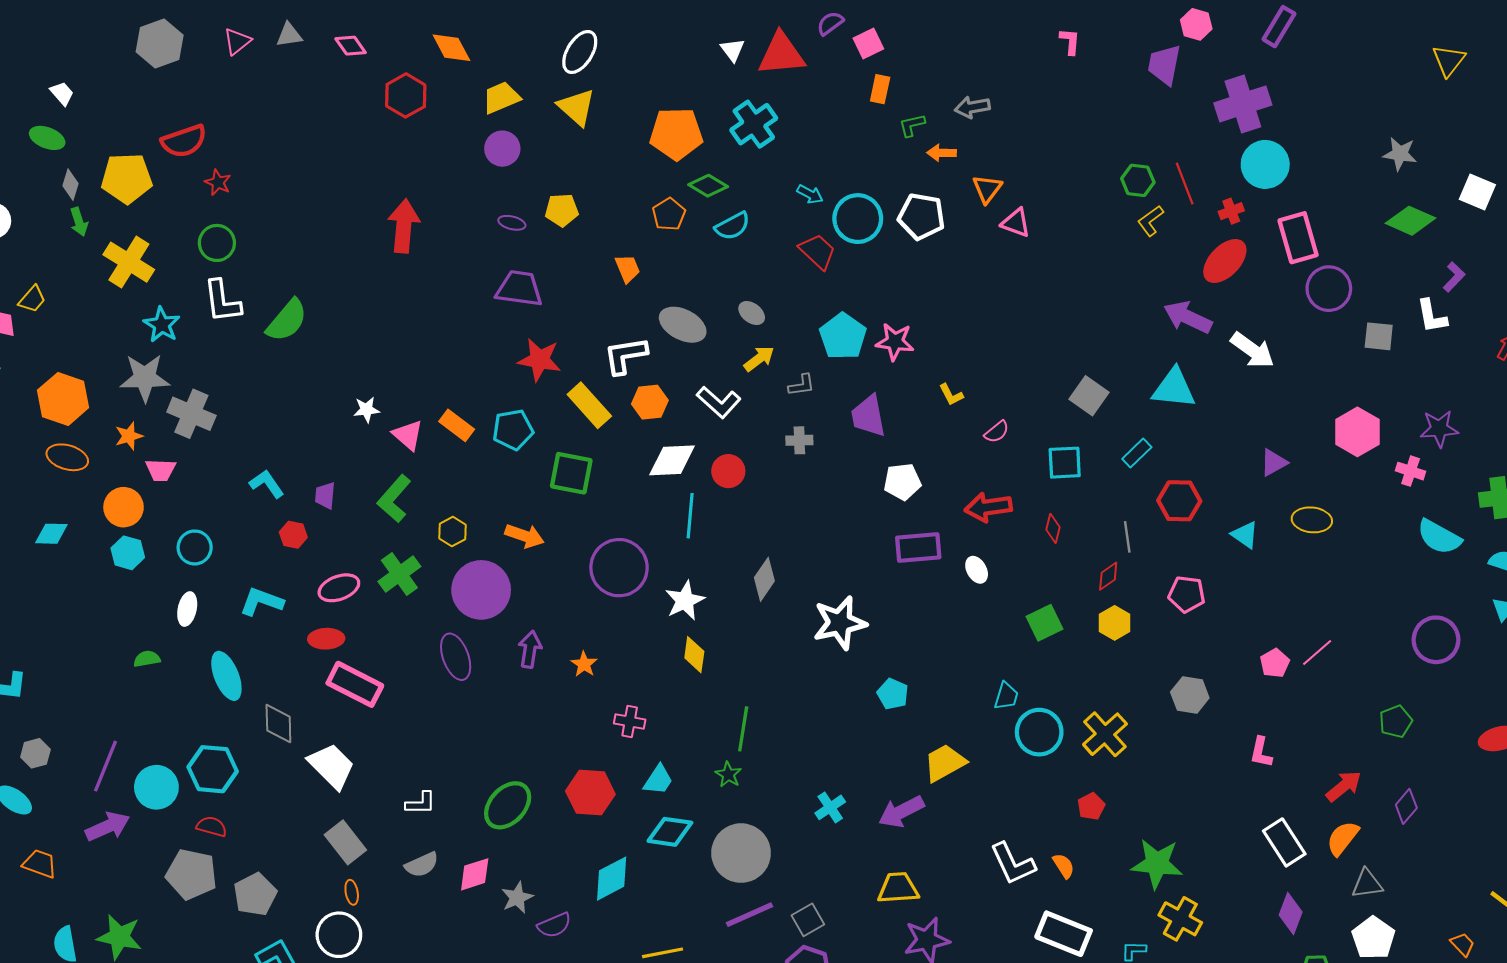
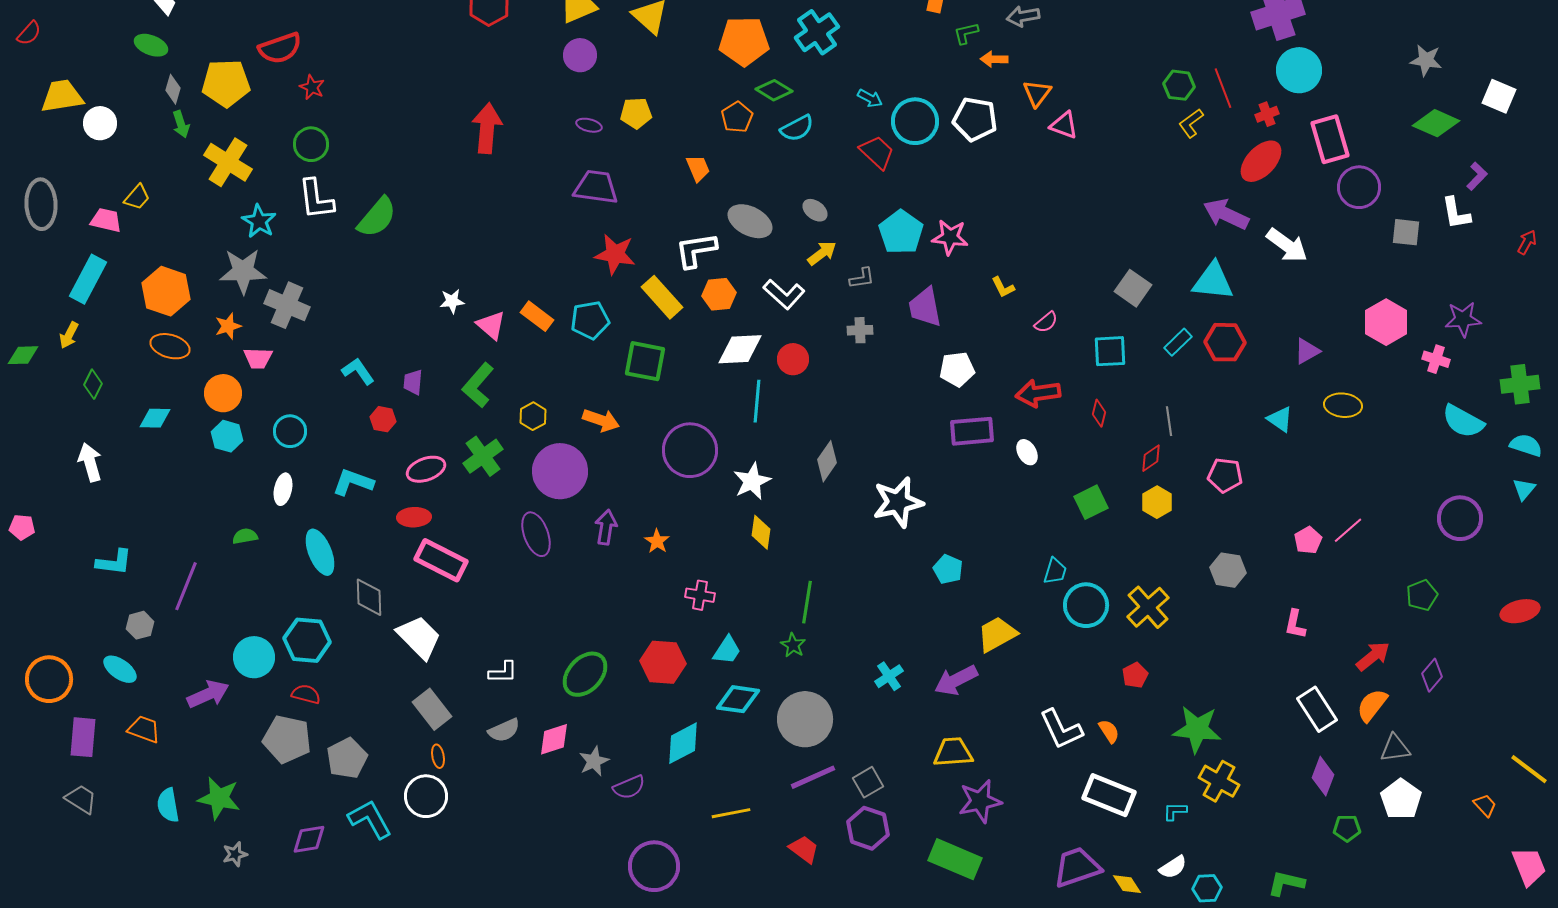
red hexagon: (1179, 501) -> (1225, 342), moved
purple line: (105, 766) -> (186, 586), moved

